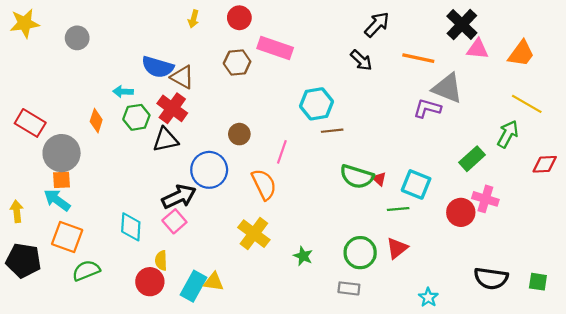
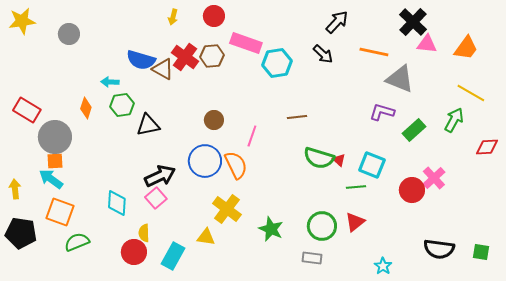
cyan hexagon: (317, 104) -> (277, 63), moved
red cross: (172, 108) -> (185, 57), moved
purple L-shape: (427, 108) -> (382, 112), moved
green rectangle: (472, 159) -> (414, 130), moved
blue circle: (209, 170) -> (205, 161), moved
pink cross: (485, 199) -> (434, 178), turned 30
green star: (303, 256) -> (271, 229), size x1.4
yellow triangle: (214, 282) -> (206, 237), moved

